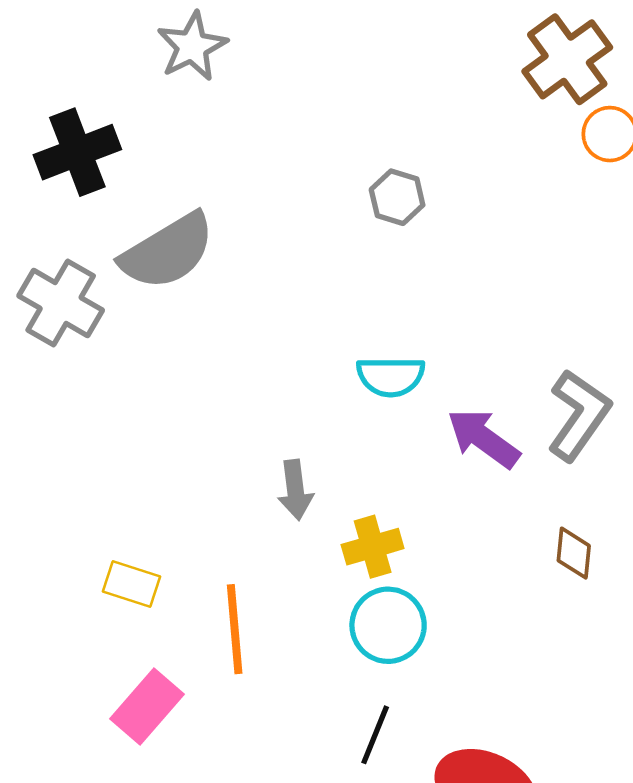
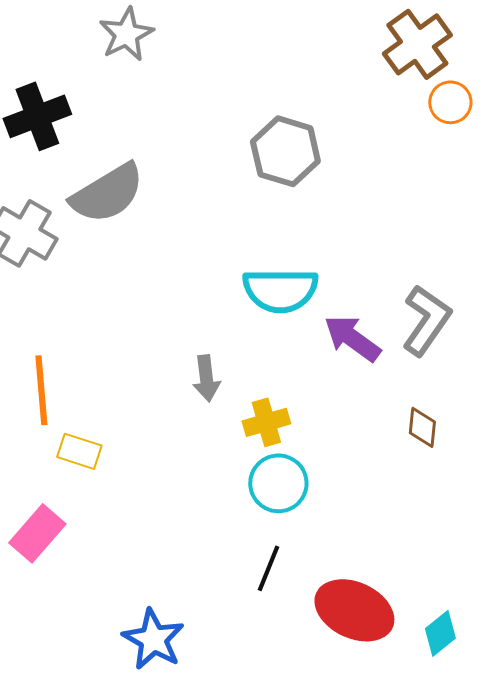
gray hexagon: (397, 197) -> (285, 151), size x1.6
cyan semicircle: (391, 376) -> (280, 290), size x1.4
orange line: (235, 629) -> (41, 390), moved
pink rectangle: (147, 706) -> (37, 533), moved

